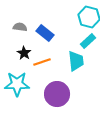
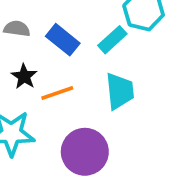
cyan rectangle: (88, 41) -> (112, 40), moved

